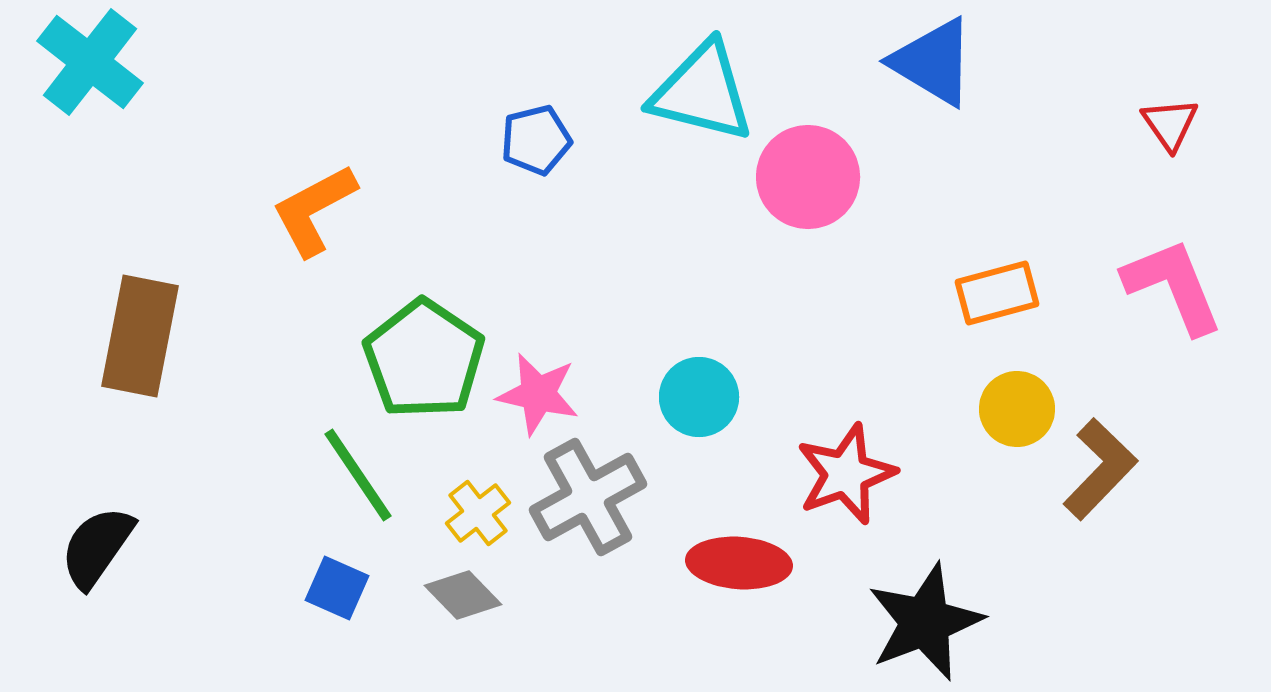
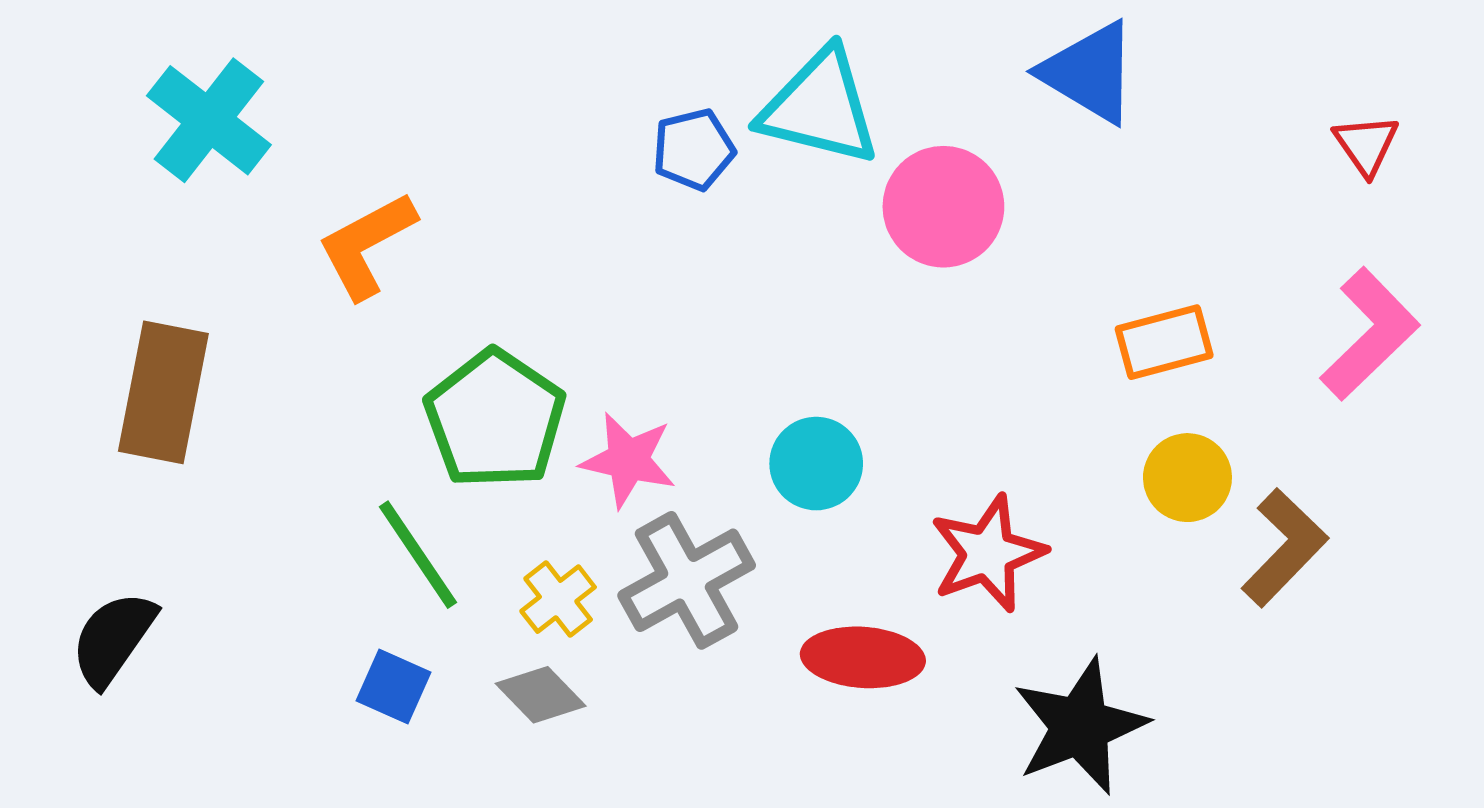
cyan cross: (90, 62) -> (209, 120), moved
blue pentagon: (536, 140) -> (694, 149), moved
pink L-shape: (1173, 286) -> (1370, 334), turned 68

